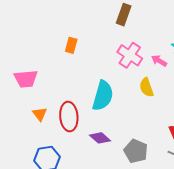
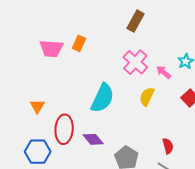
pink trapezoid: (26, 79) -> (51, 48), moved
yellow semicircle: (146, 87) -> (147, 97), turned 36
red ellipse: (69, 117) -> (64, 129), moved

